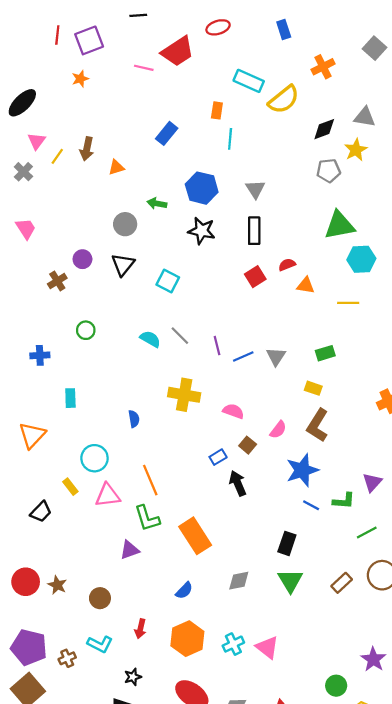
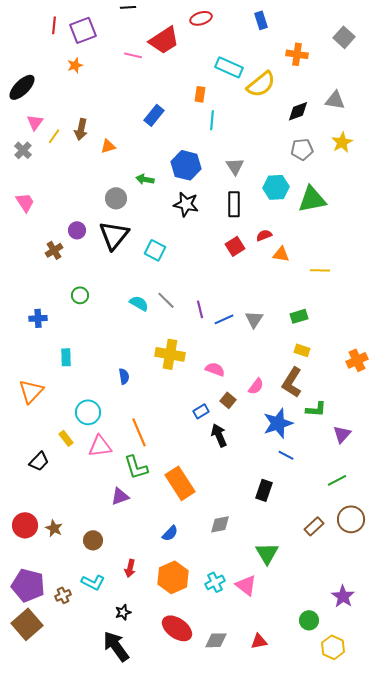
orange cross: (323, 67) -> (297, 54), turned 35
yellow star: (356, 150) -> (342, 142), moved
cyan hexagon: (361, 259) -> (276, 187), moved
black triangle: (123, 265) -> (114, 235), size x1.4
yellow rectangle: (313, 388) -> (302, 350), moved
green L-shape: (344, 501) -> (316, 409), moved
green triangle: (290, 581) -> (267, 553), moved

